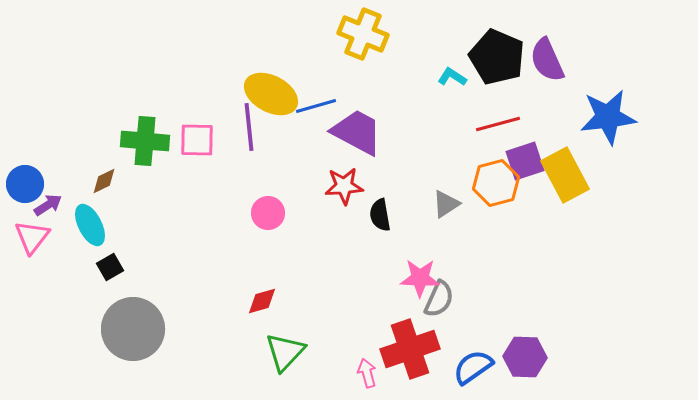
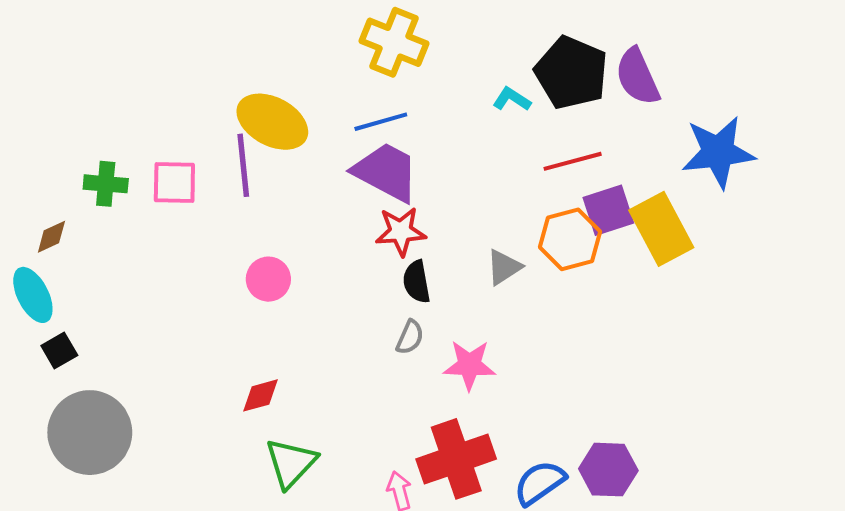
blue line: (316, 106) -> (381, 122), moved
green cross: (145, 141) -> (106, 184), size x0.7
red star: (344, 186) -> (401, 231), moved
gray semicircle: (439, 299) -> (410, 337), moved, size x0.7

